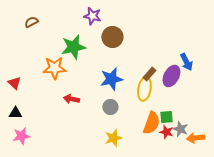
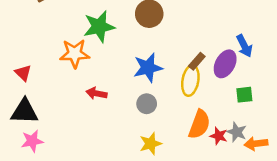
black triangle: (15, 113) -> (24, 111), size x1.6
green square: (166, 117) -> (244, 95), moved

